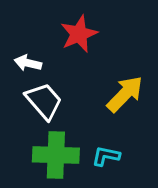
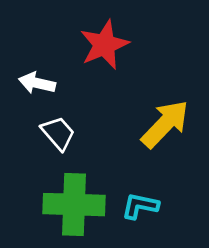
white trapezoid: (44, 101) -> (58, 133), size x0.7

